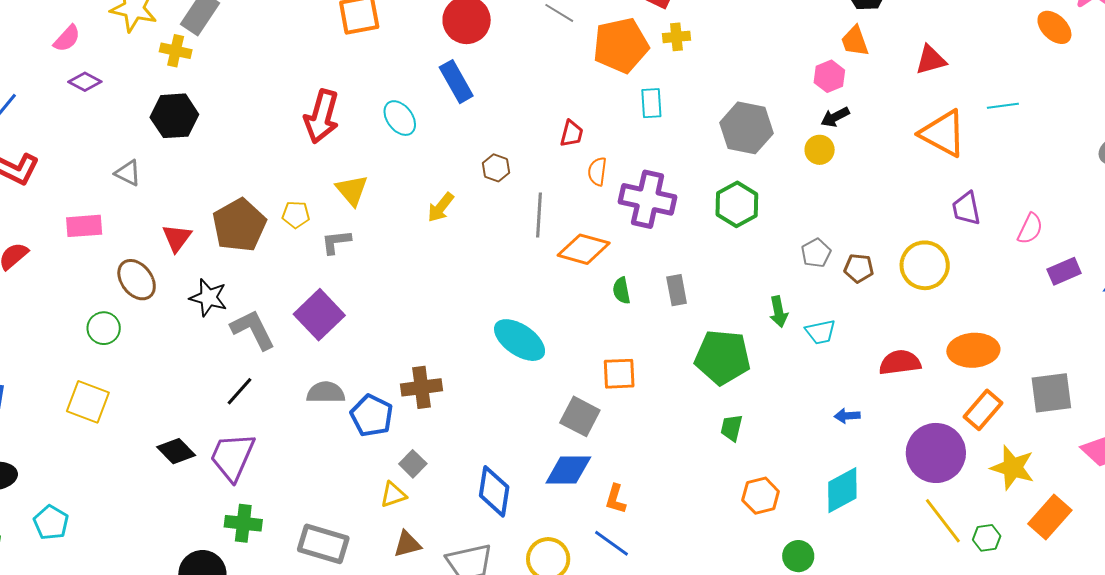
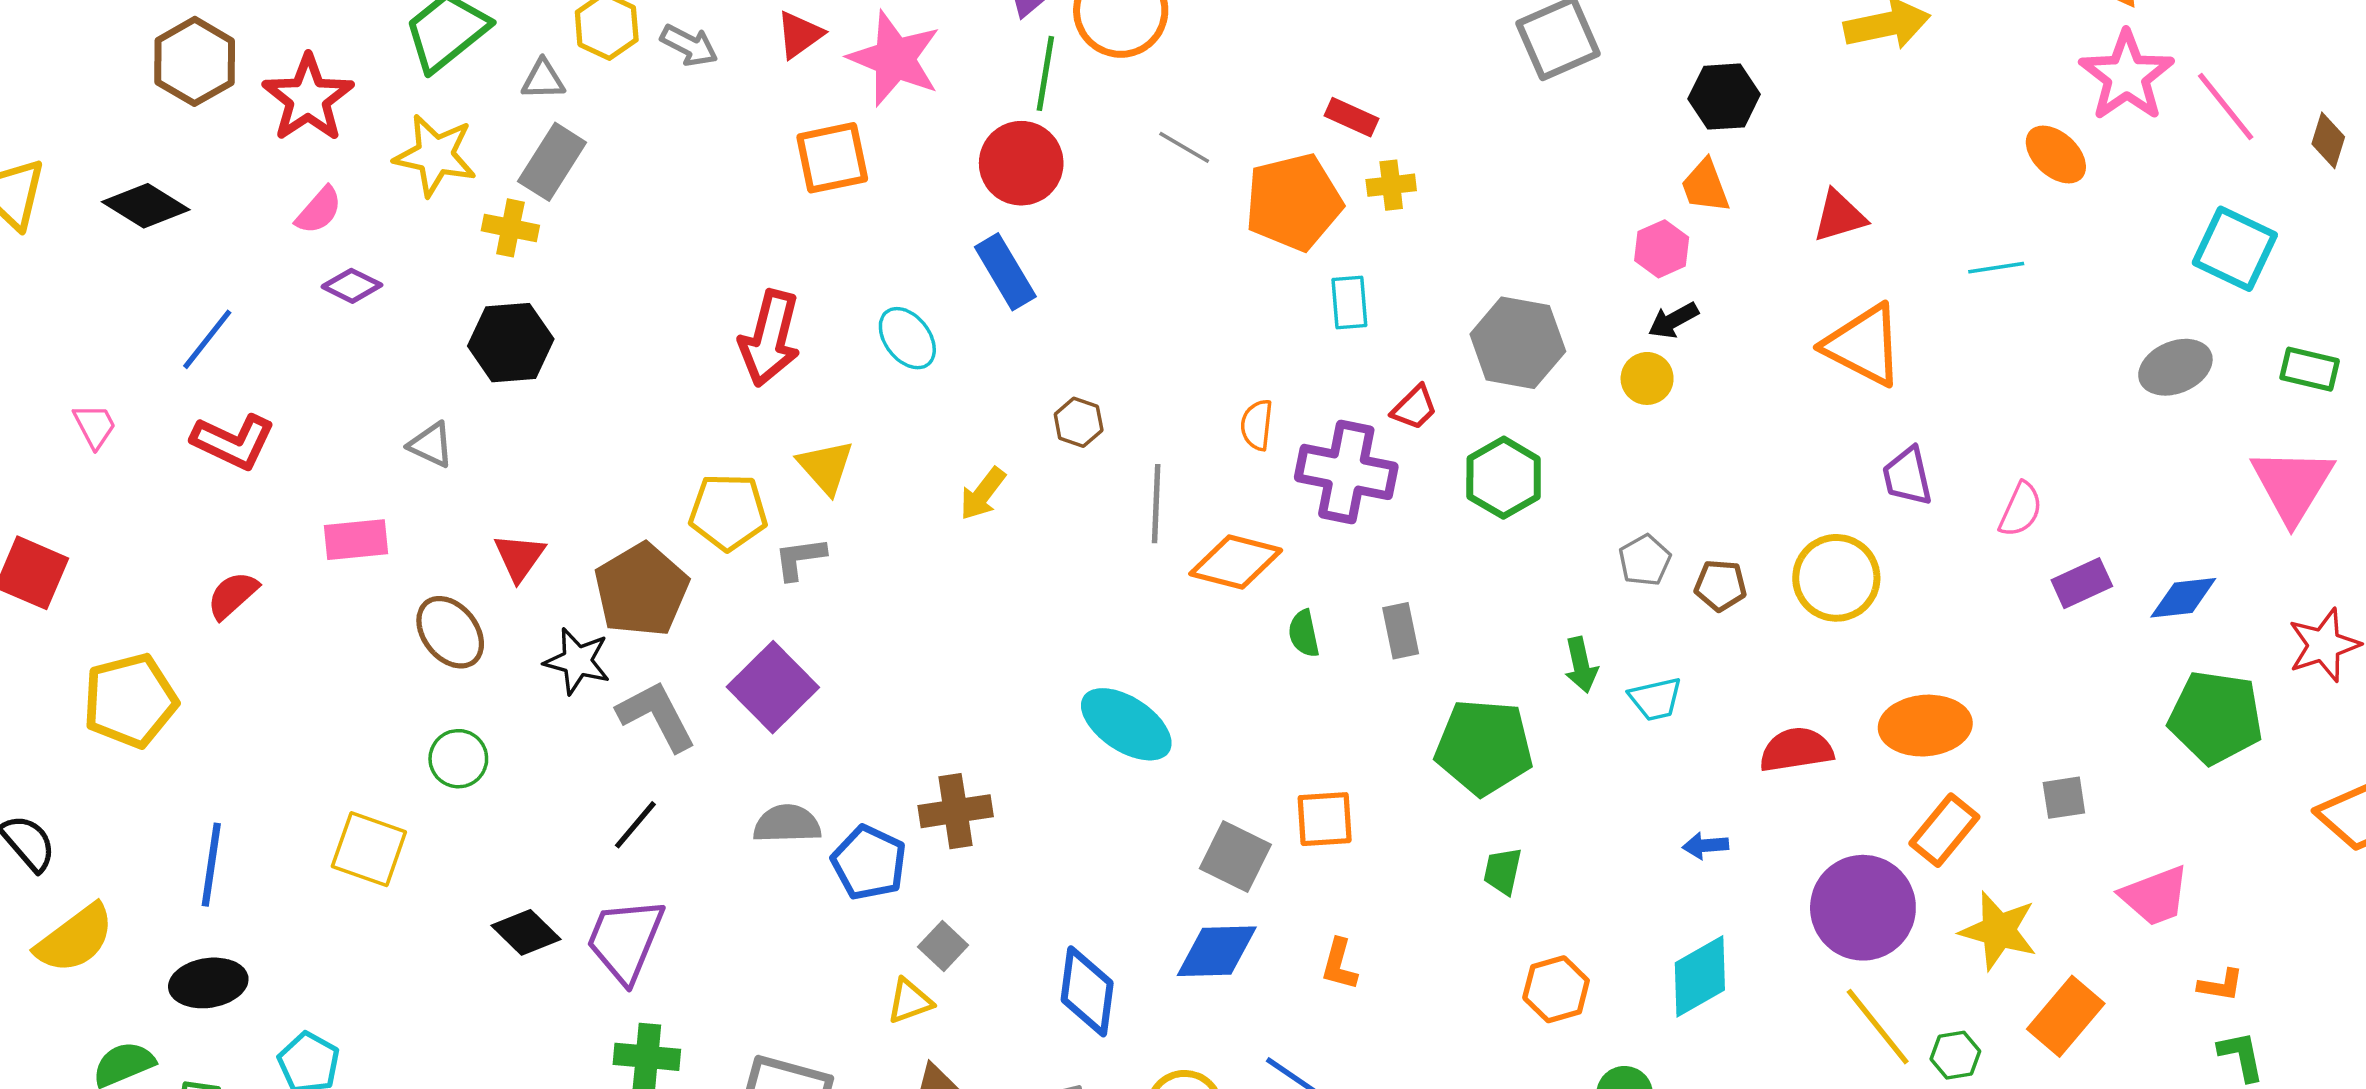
cyan line: (1003, 106) -> (1996, 268), moved
red trapezoid: (572, 134) -> (1414, 408), moved, turned 32
yellow pentagon: (296, 215) -> (728, 512), size x1.6
brown pentagon: (239, 225) -> (641, 590), moved
green circle: (104, 328) -> (458, 759), moved
orange square: (619, 374) -> (1325, 819), moved
gray square: (1051, 393) -> (2064, 798), size x0.6
orange L-shape: (616, 499) -> (1339, 964), moved

